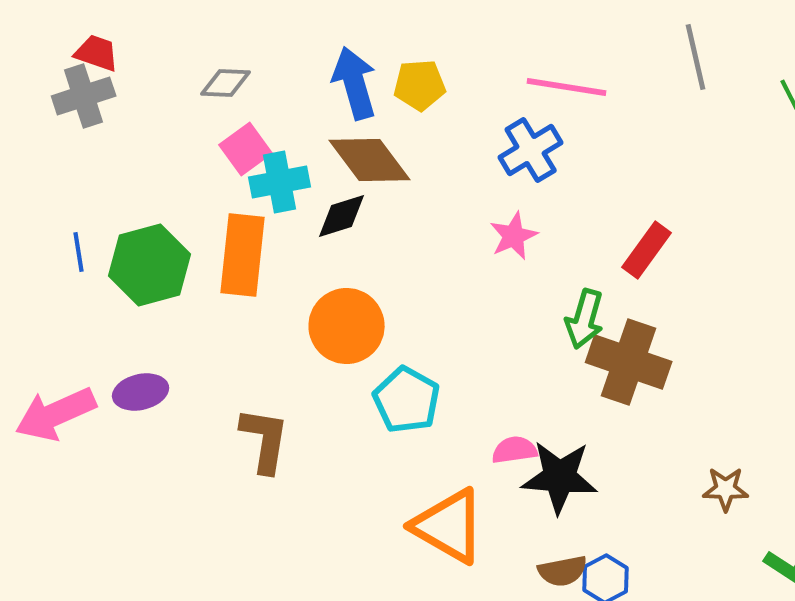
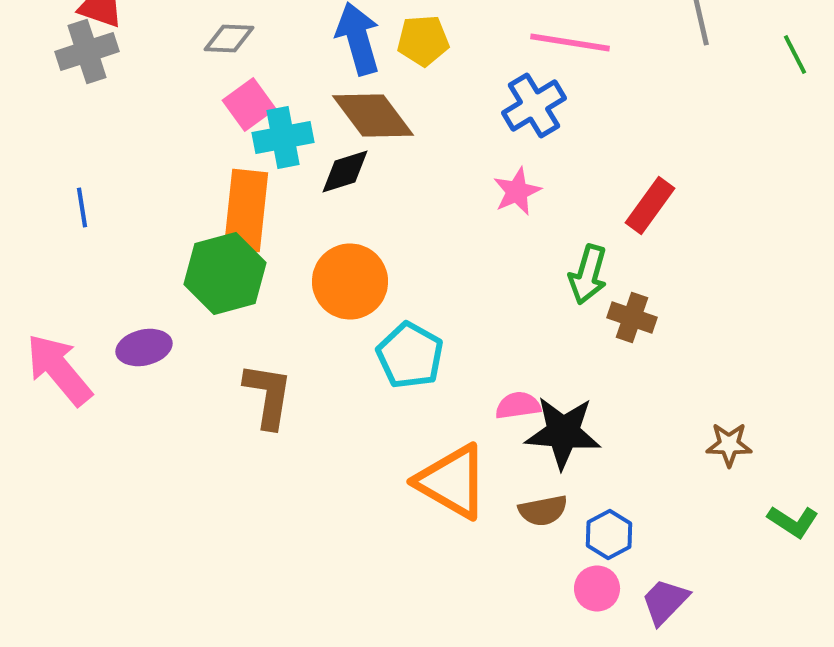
green hexagon: (150, 265) -> (225, 274), moved
brown cross: (629, 362) -> (632, 318), size x0.6
pink arrow: (56, 414) -> (59, 370), turned 74
brown semicircle: (563, 571) -> (543, 510), moved

